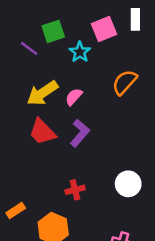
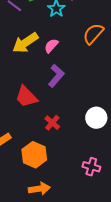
red trapezoid: (42, 132) -> (26, 97), moved
red cross: (75, 190) -> (52, 123), turned -35

